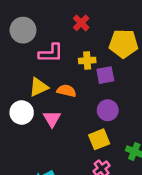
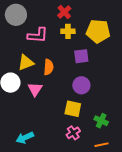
yellow cross: (87, 61) -> (68, 31), moved
orange semicircle: (66, 91) -> (49, 67), turned 77
yellow square: (99, 139) -> (73, 109), turned 30

